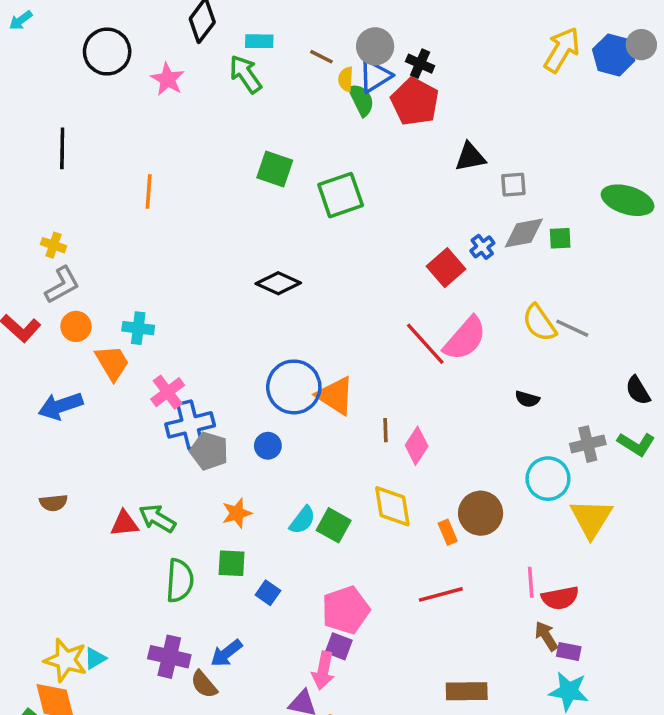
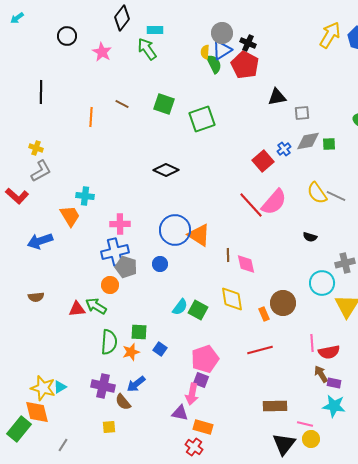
black circle: (107, 52) -> (67, 36), size x0.7
brown line: (321, 57) -> (122, 104), moved
orange circle: (76, 326) -> (110, 285), moved
pink cross: (168, 392) -> (120, 224), moved, turned 36
pink diamond: (417, 446) -> (246, 264), turned -45
orange star: (237, 513) -> (131, 352), moved

